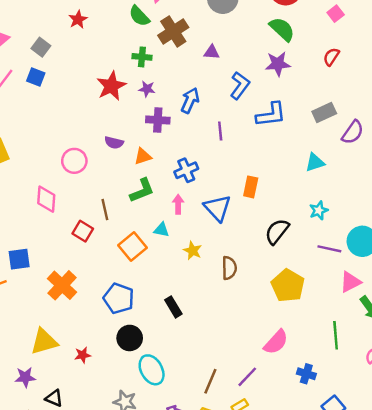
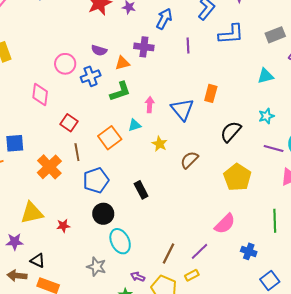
purple cross: (158, 120) -> (144, 47), moved
blue cross: (186, 170) -> (91, 76), moved
brown line: (105, 210) -> (77, 152), moved
cyan triangle: (161, 230) -> (135, 125), turned -32
brown semicircle: (229, 268) -> (189, 160), turned -138
blue pentagon: (119, 298) -> (96, 180), turned 30

